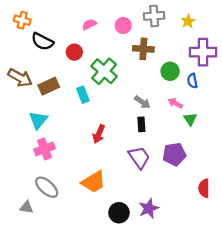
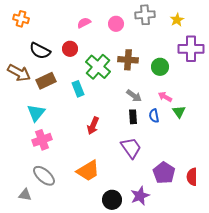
black semicircle: (42, 41) -> (40, 51), moved
brown cross: (143, 49) -> (128, 60), moved
blue semicircle: (192, 81) -> (154, 116), moved
purple pentagon: (174, 154) -> (164, 173), moved, turned -30

